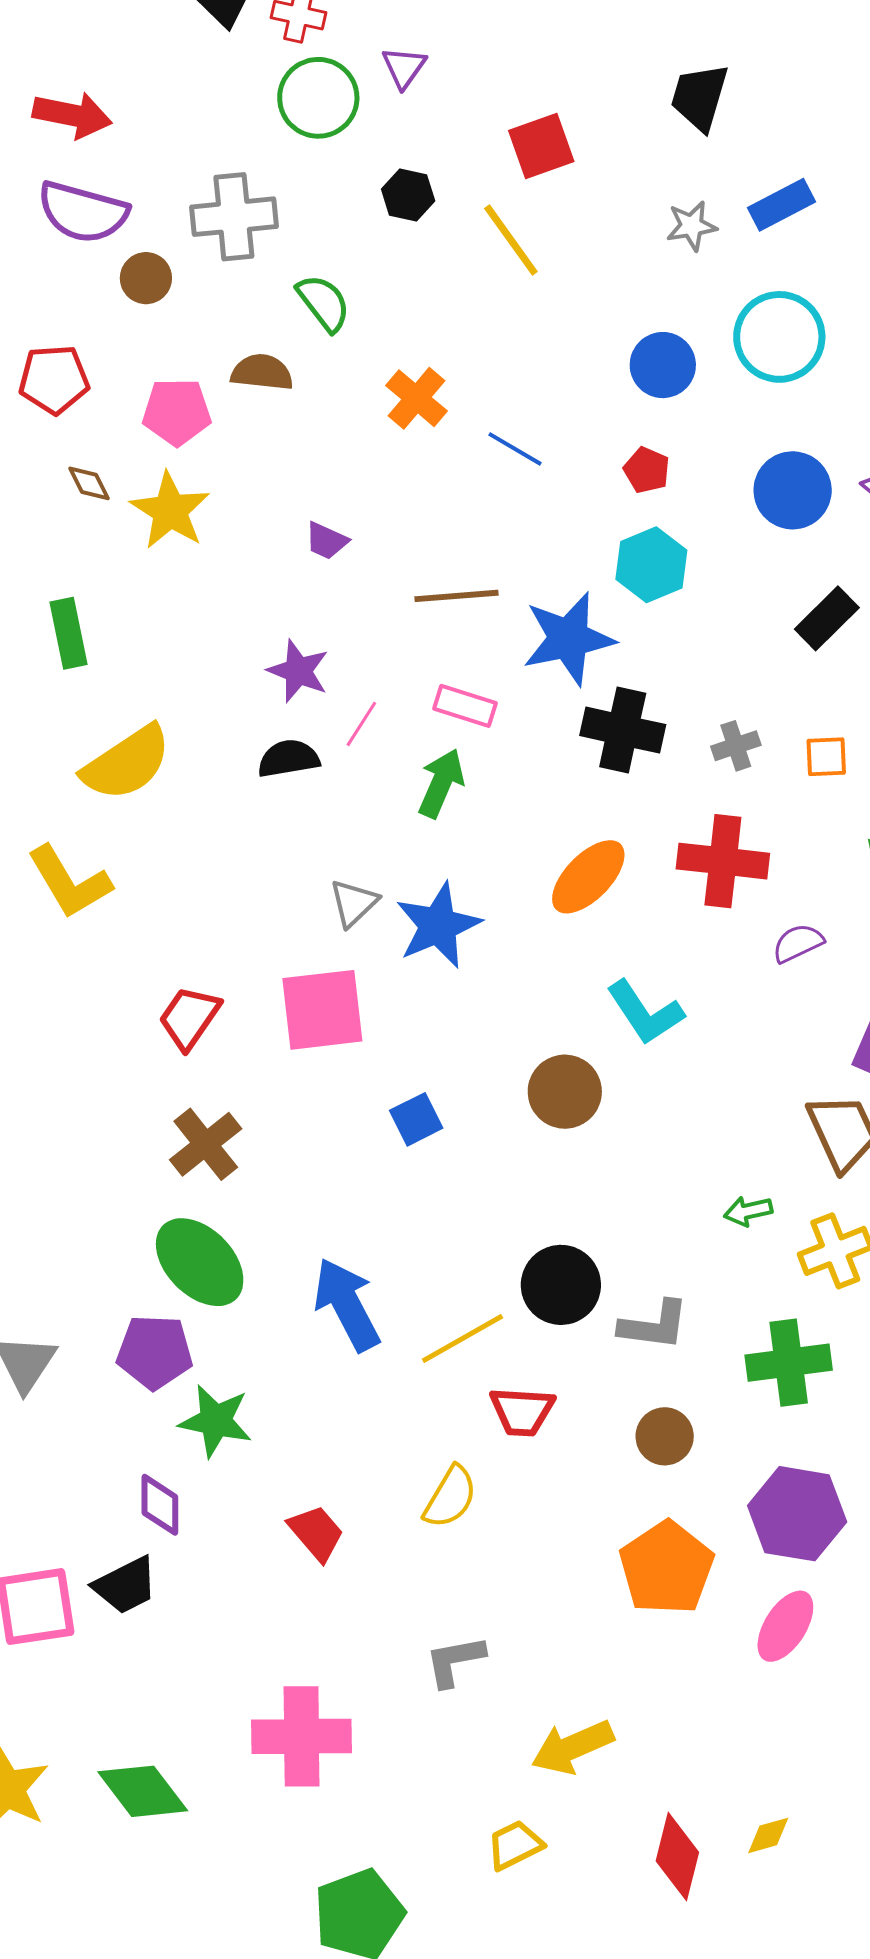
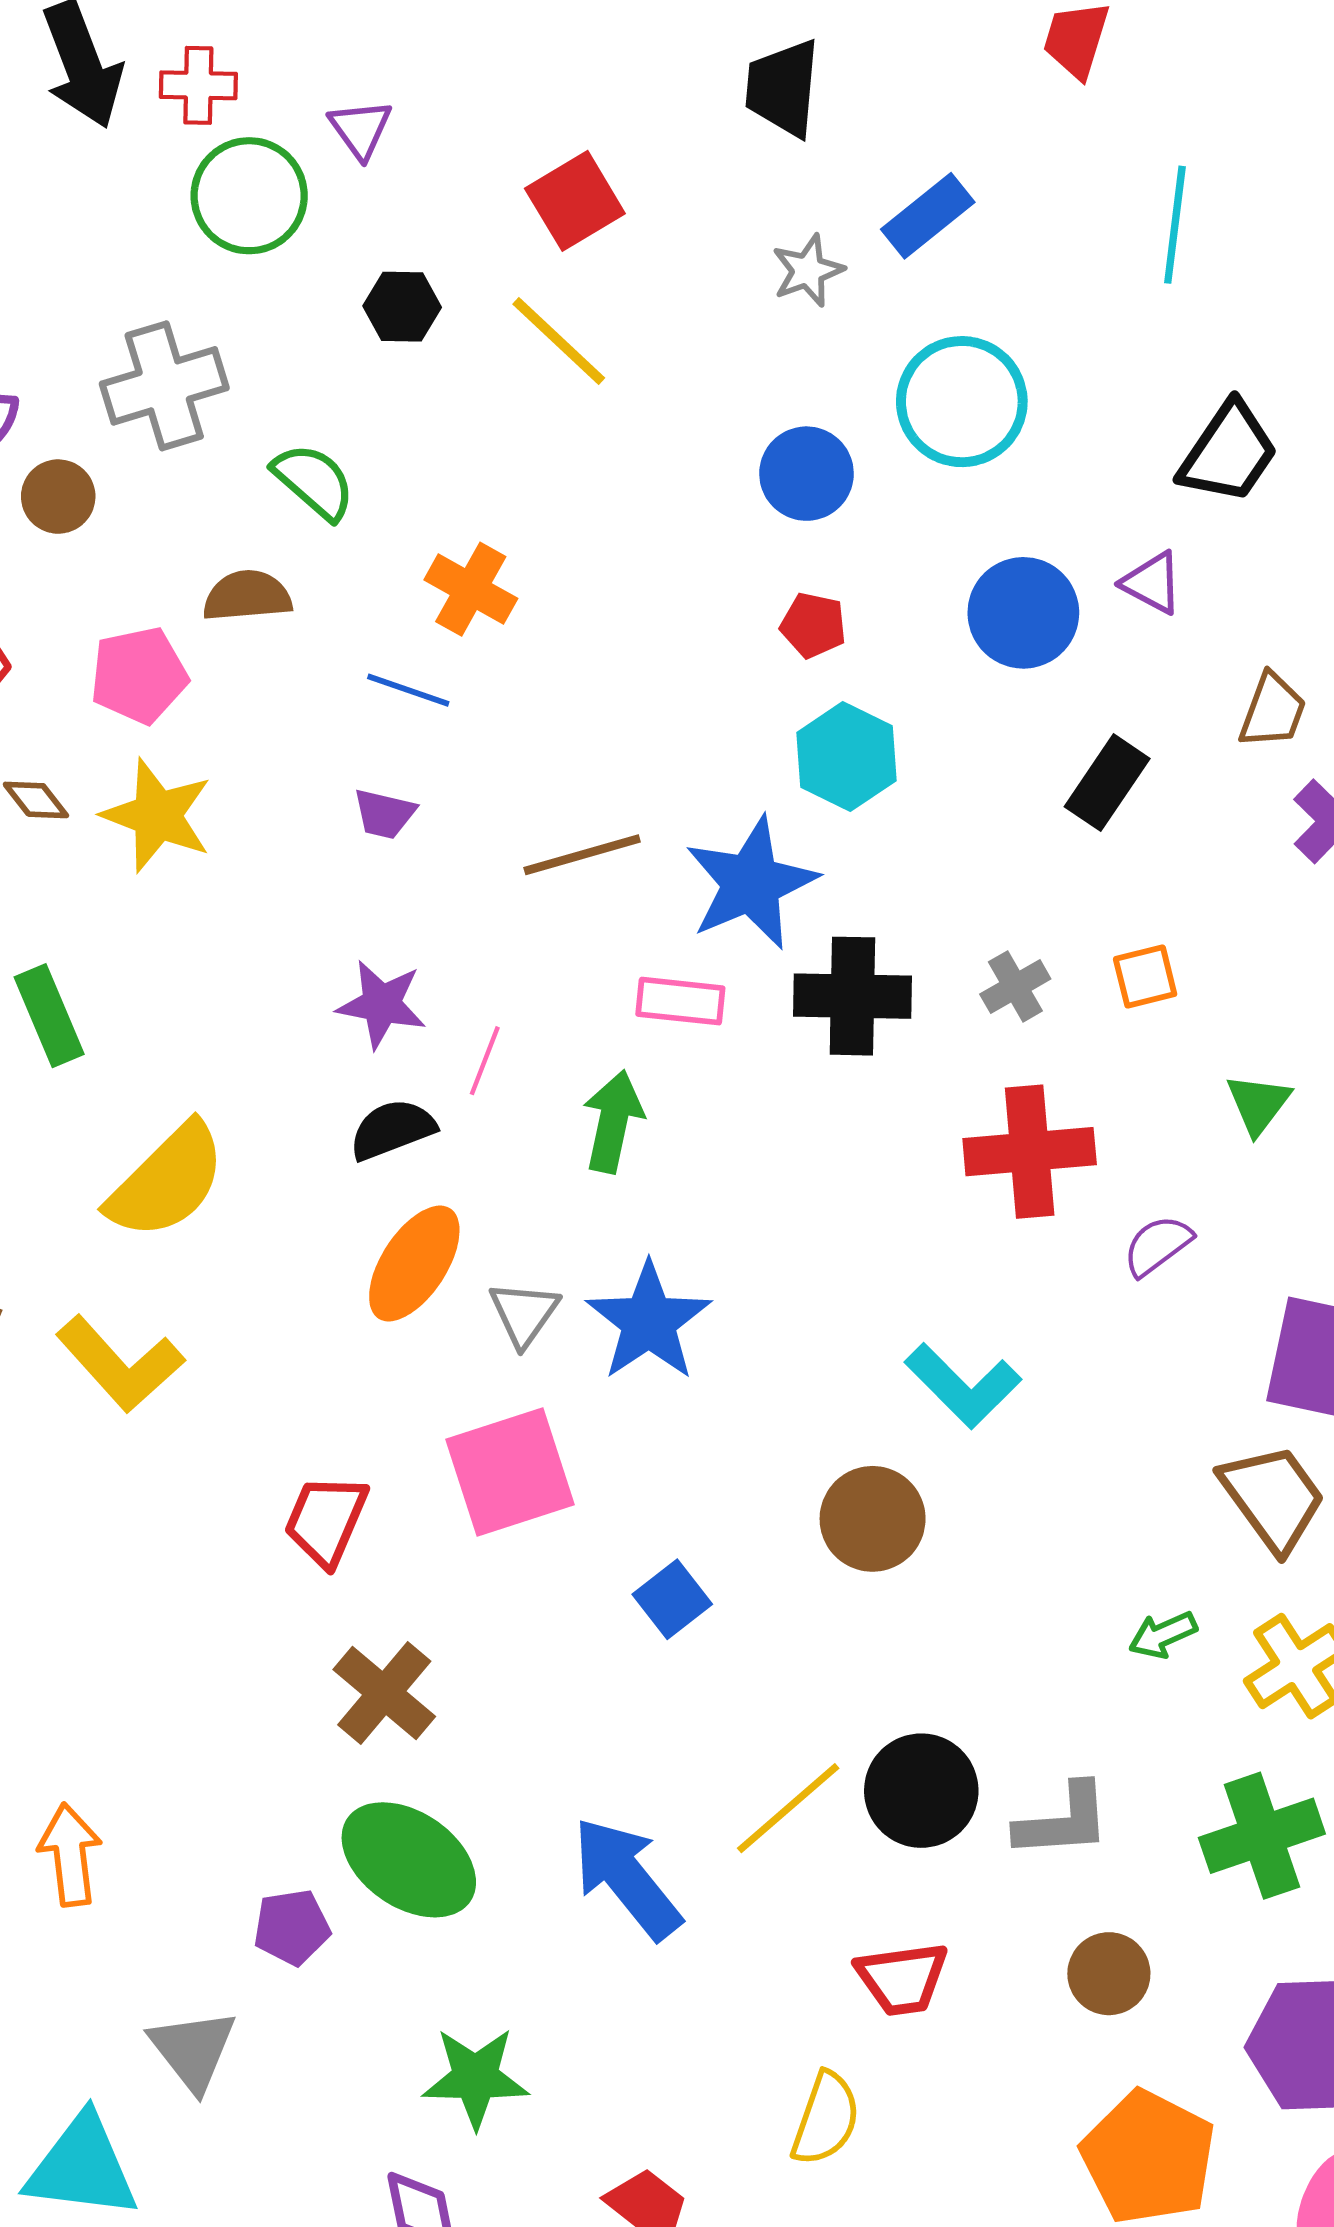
blue line: (515, 449) -> (408, 690), moved
pink rectangle: (465, 706) -> (680, 1001), moved
orange ellipse: (588, 877) -> (414, 1263), moved
yellow line: (463, 1339) -> (788, 1808), moved
purple pentagon: (155, 1352) -> (292, 1927), moved, size x0.7

